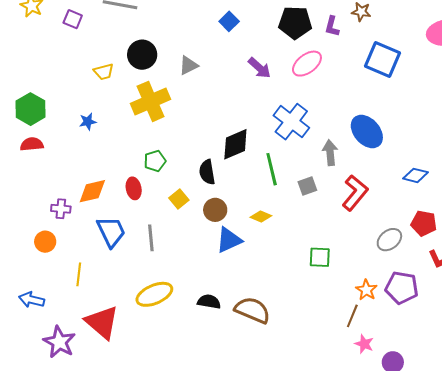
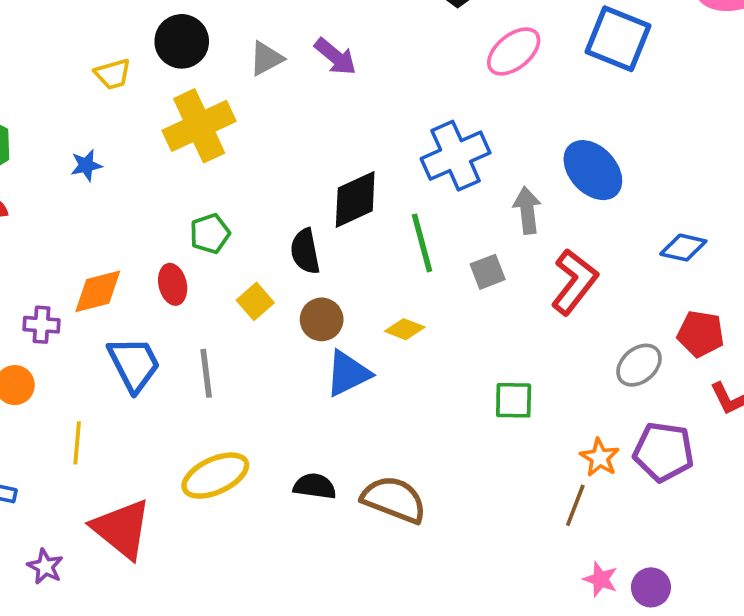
pink ellipse: (307, 64) -> (514, 51), moved
purple arrow: (259, 68) -> (335, 57), moved
blue cross: (291, 122) -> (456, 156), turned 30
purple star: (59, 342) -> (45, 567), size x0.6
pink star: (364, 344) -> (601, 579), moved

